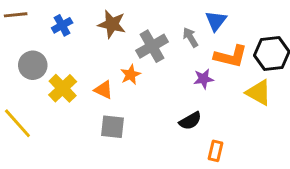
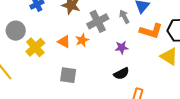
purple star: (203, 79) -> (122, 47), moved
orange triangle: (104, 90) -> (64, 42), moved

